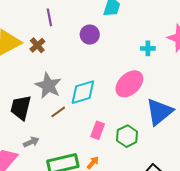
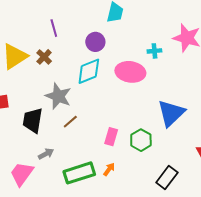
pink ellipse: (129, 84) -> (130, 72), moved, turned 56
cyan diamond: (83, 92) -> (89, 71), moved

